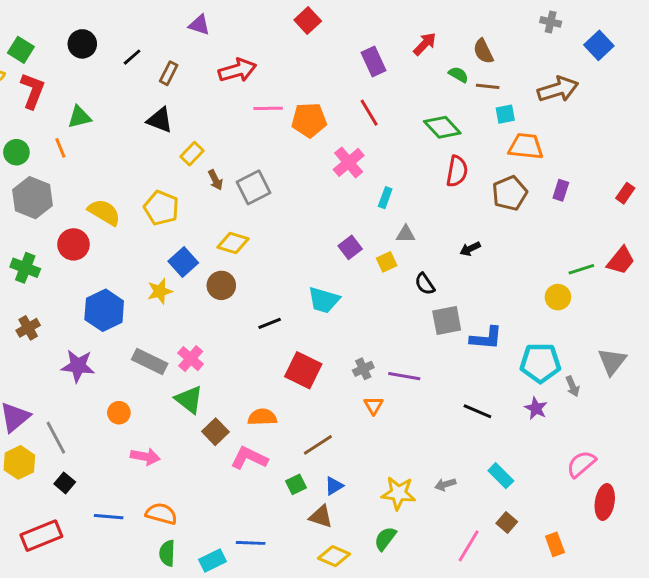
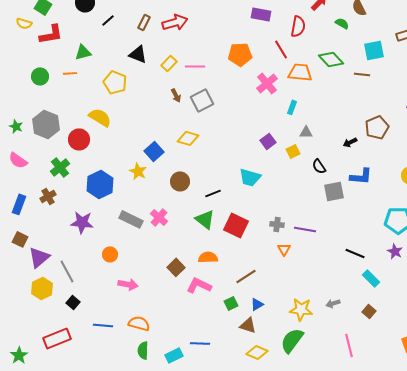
black line: (132, 57) -> (108, 20), moved
purple rectangle: (374, 61) -> (261, 14), moved, turned -54
red arrow: (237, 70) -> (175, 22), moved
brown line: (488, 86) -> (362, 74), moved
red L-shape: (33, 91) -> (51, 34), turned 60
pink line: (268, 108) -> (195, 66), moved
cyan square: (505, 114) -> (374, 50), size x1.5
orange trapezoid: (526, 146) -> (300, 72), moved
orange line: (60, 148) -> (70, 73), turned -72
yellow rectangle: (192, 154) -> (169, 63), moved
red semicircle: (457, 171) -> (298, 26), moved
brown pentagon: (510, 193) -> (377, 127), moved
gray hexagon: (33, 198) -> (46, 124), moved
yellow pentagon: (161, 208) -> (115, 82), moved
green cross: (25, 268) -> (60, 167), moved, turned 30
brown circle: (221, 285) -> (180, 181), moved
yellow star: (160, 291) -> (138, 171), turned -30
blue L-shape: (486, 338) -> (361, 176), moved
gray cross: (363, 369) -> (277, 224), turned 32
green triangle: (189, 400) -> (205, 219), moved
cyan rectangle: (501, 476) -> (371, 278), moved
brown square: (507, 522) -> (369, 311), moved
green semicircle: (385, 539) -> (292, 340), size x1.5
pink line: (469, 546) -> (349, 345), turned -45

